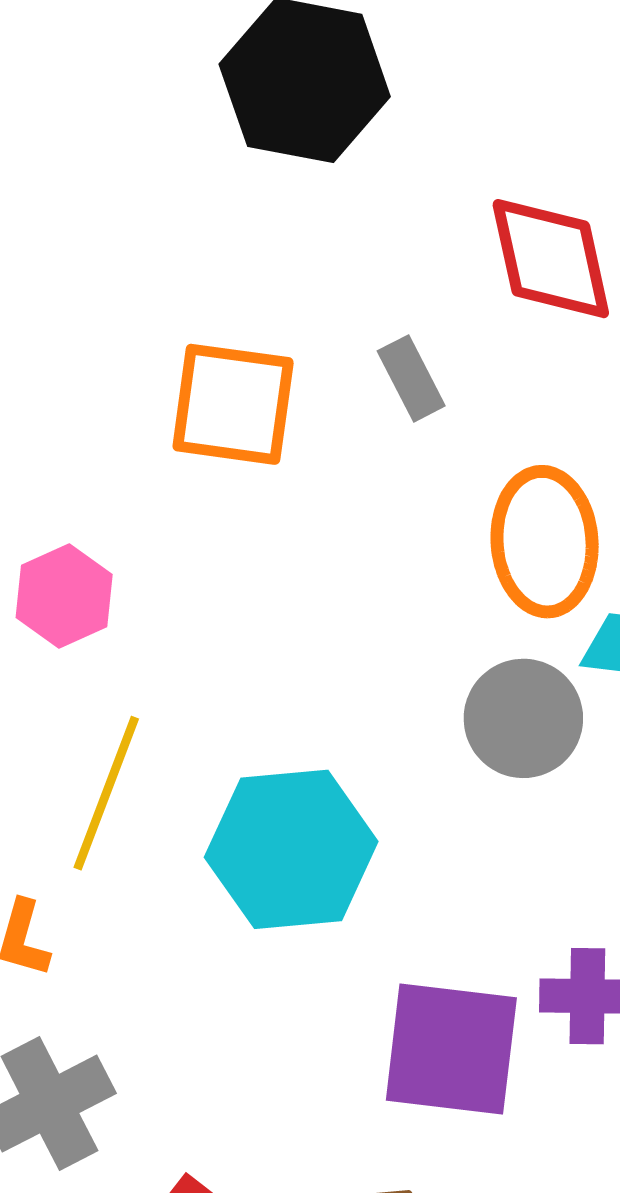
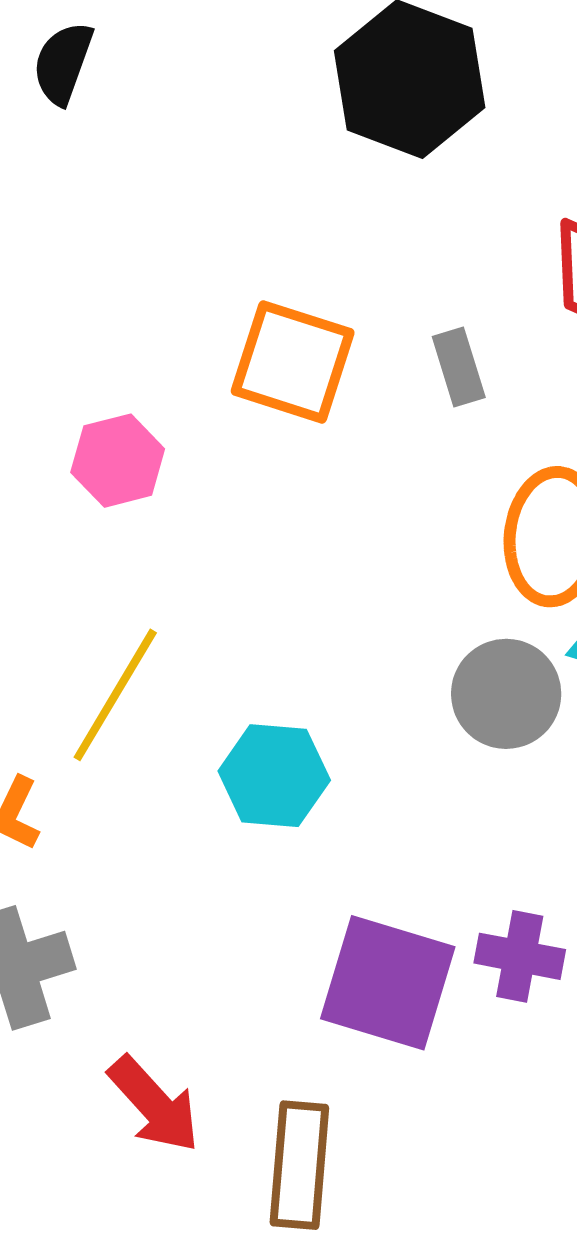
pink hexagon: (64, 596) -> (118, 461), moved
cyan hexagon: (291, 849) -> (274, 776), size x0.7

